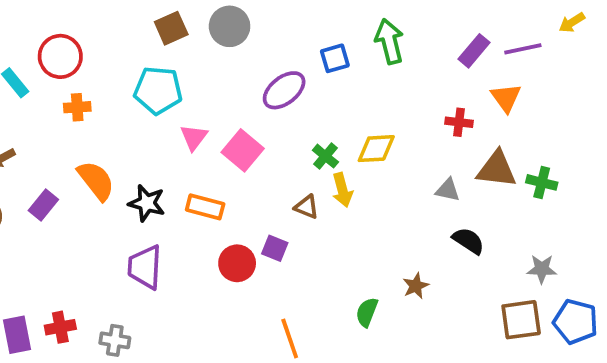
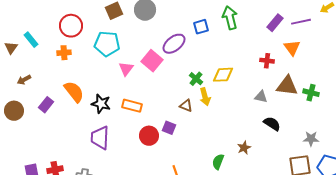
red circle: (60, 56) -> (71, 26), moved
pink square: (243, 150) -> (152, 61), moved

